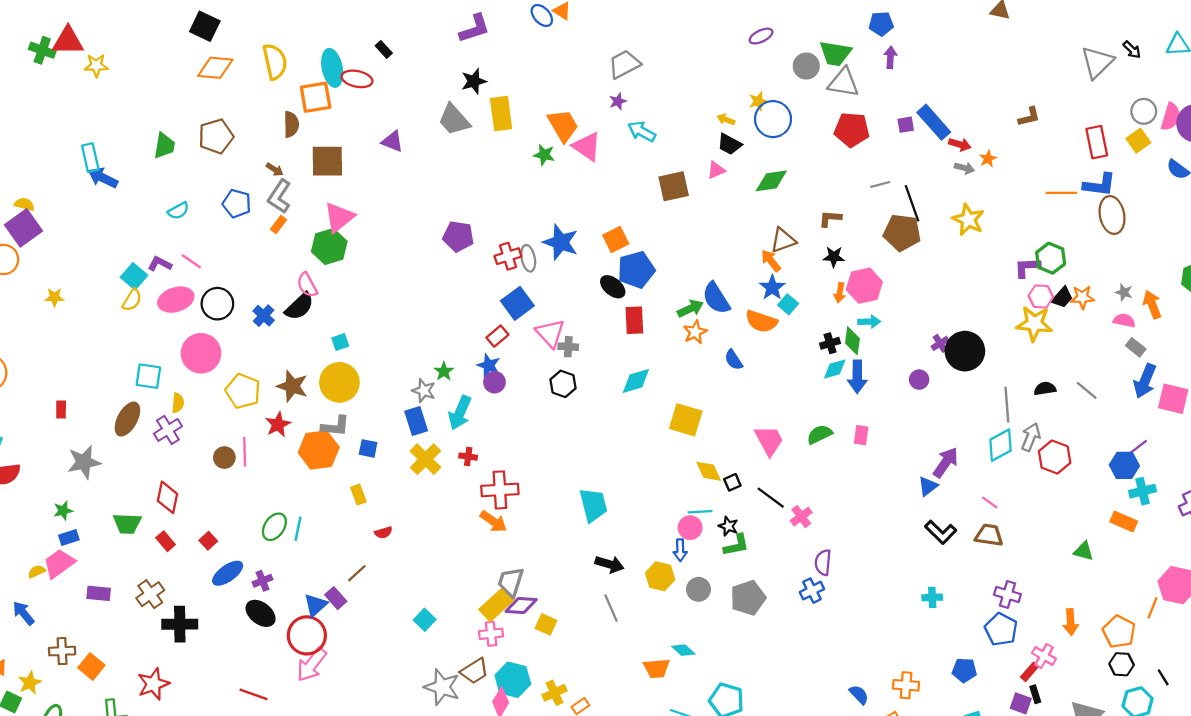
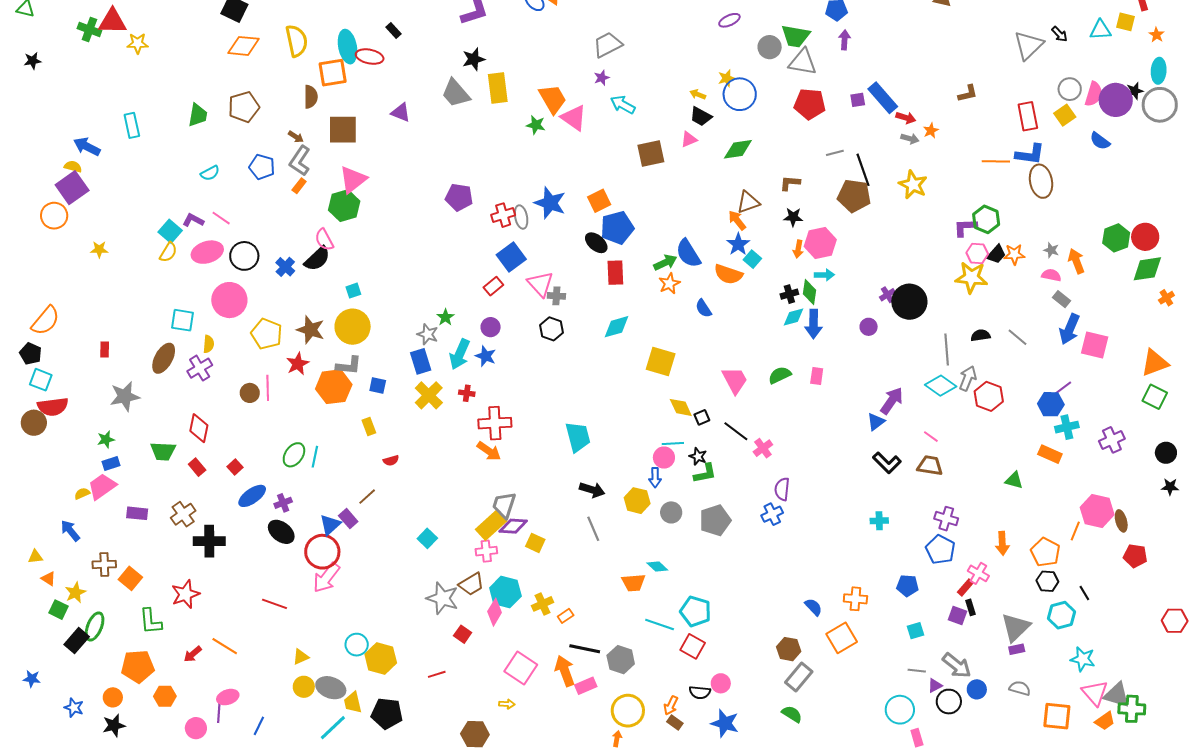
blue arrow: (103, 178) -> (87, 147), moved
blue star: (489, 365) -> (486, 356), moved
cyan diamond: (1001, 445) -> (941, 386), turned 64

